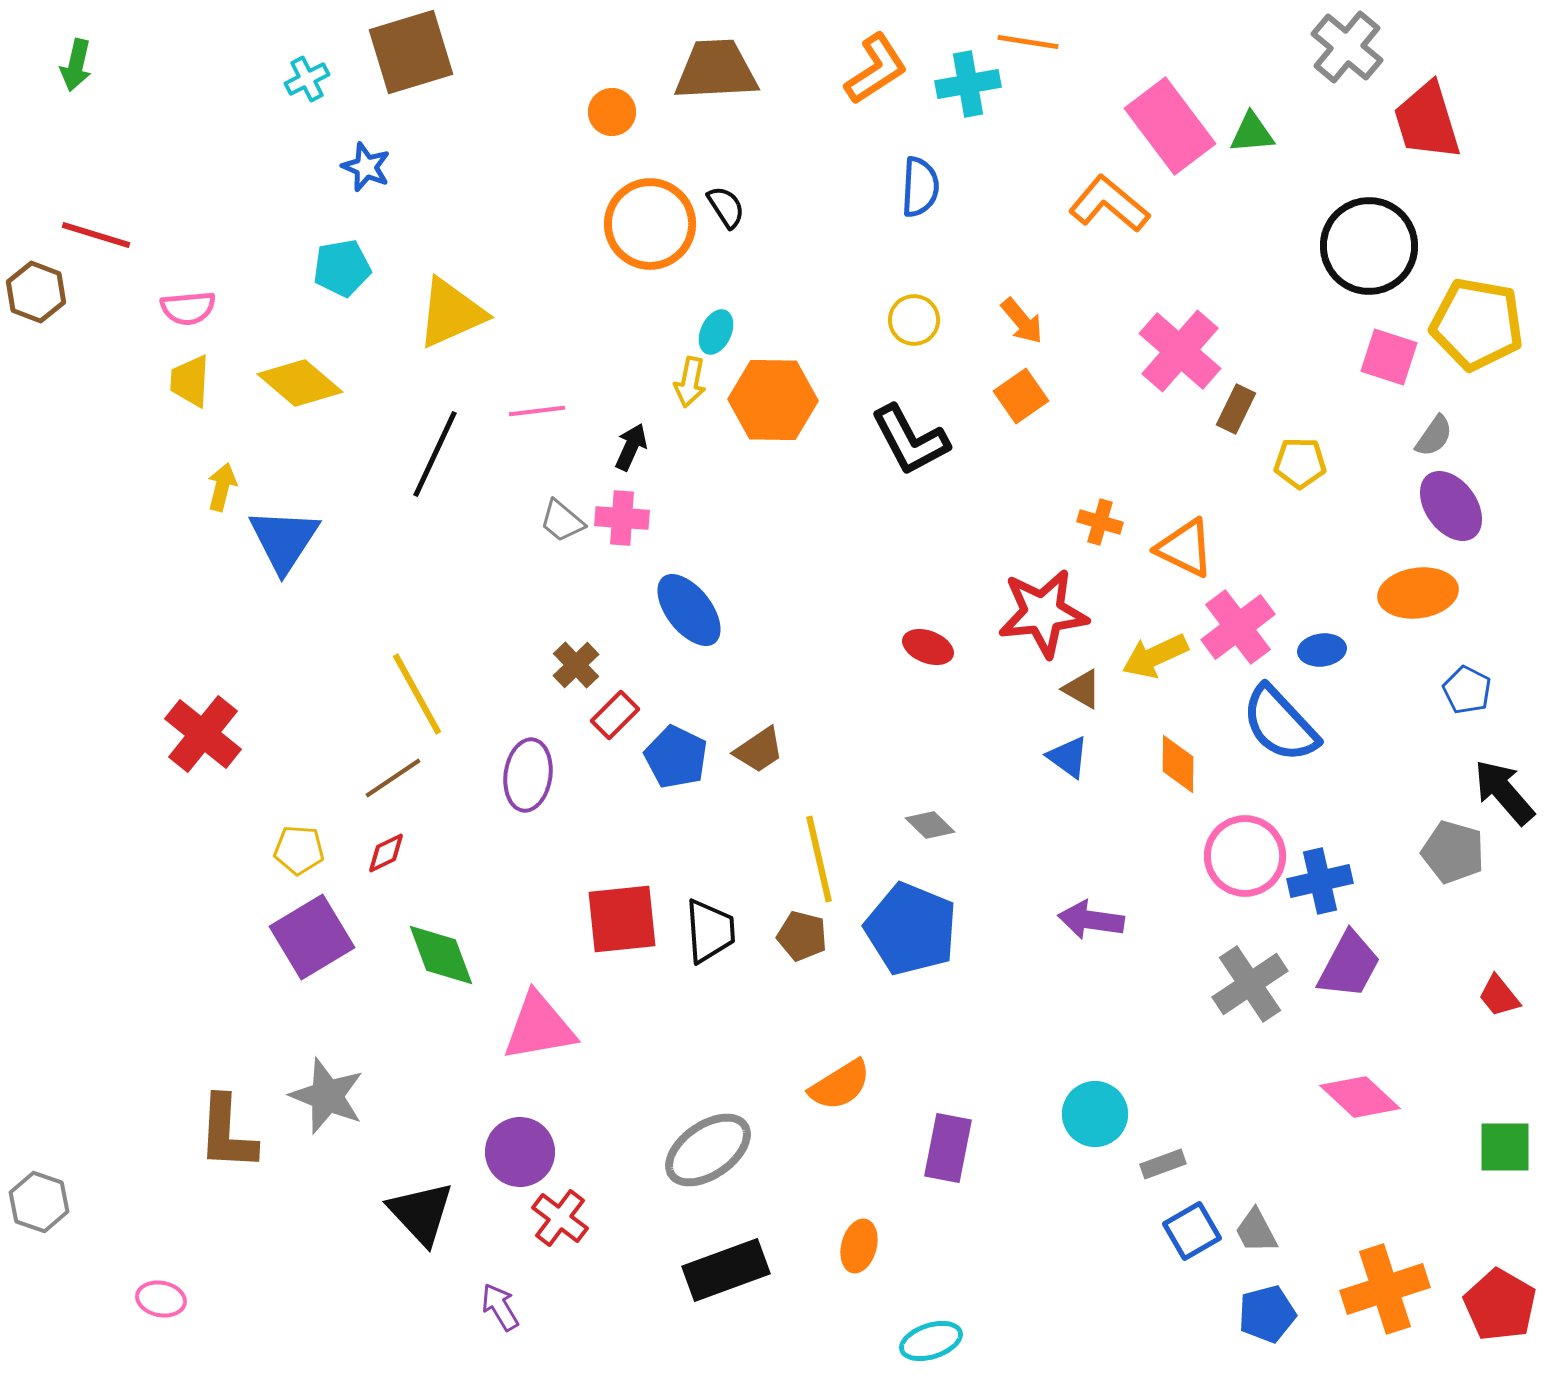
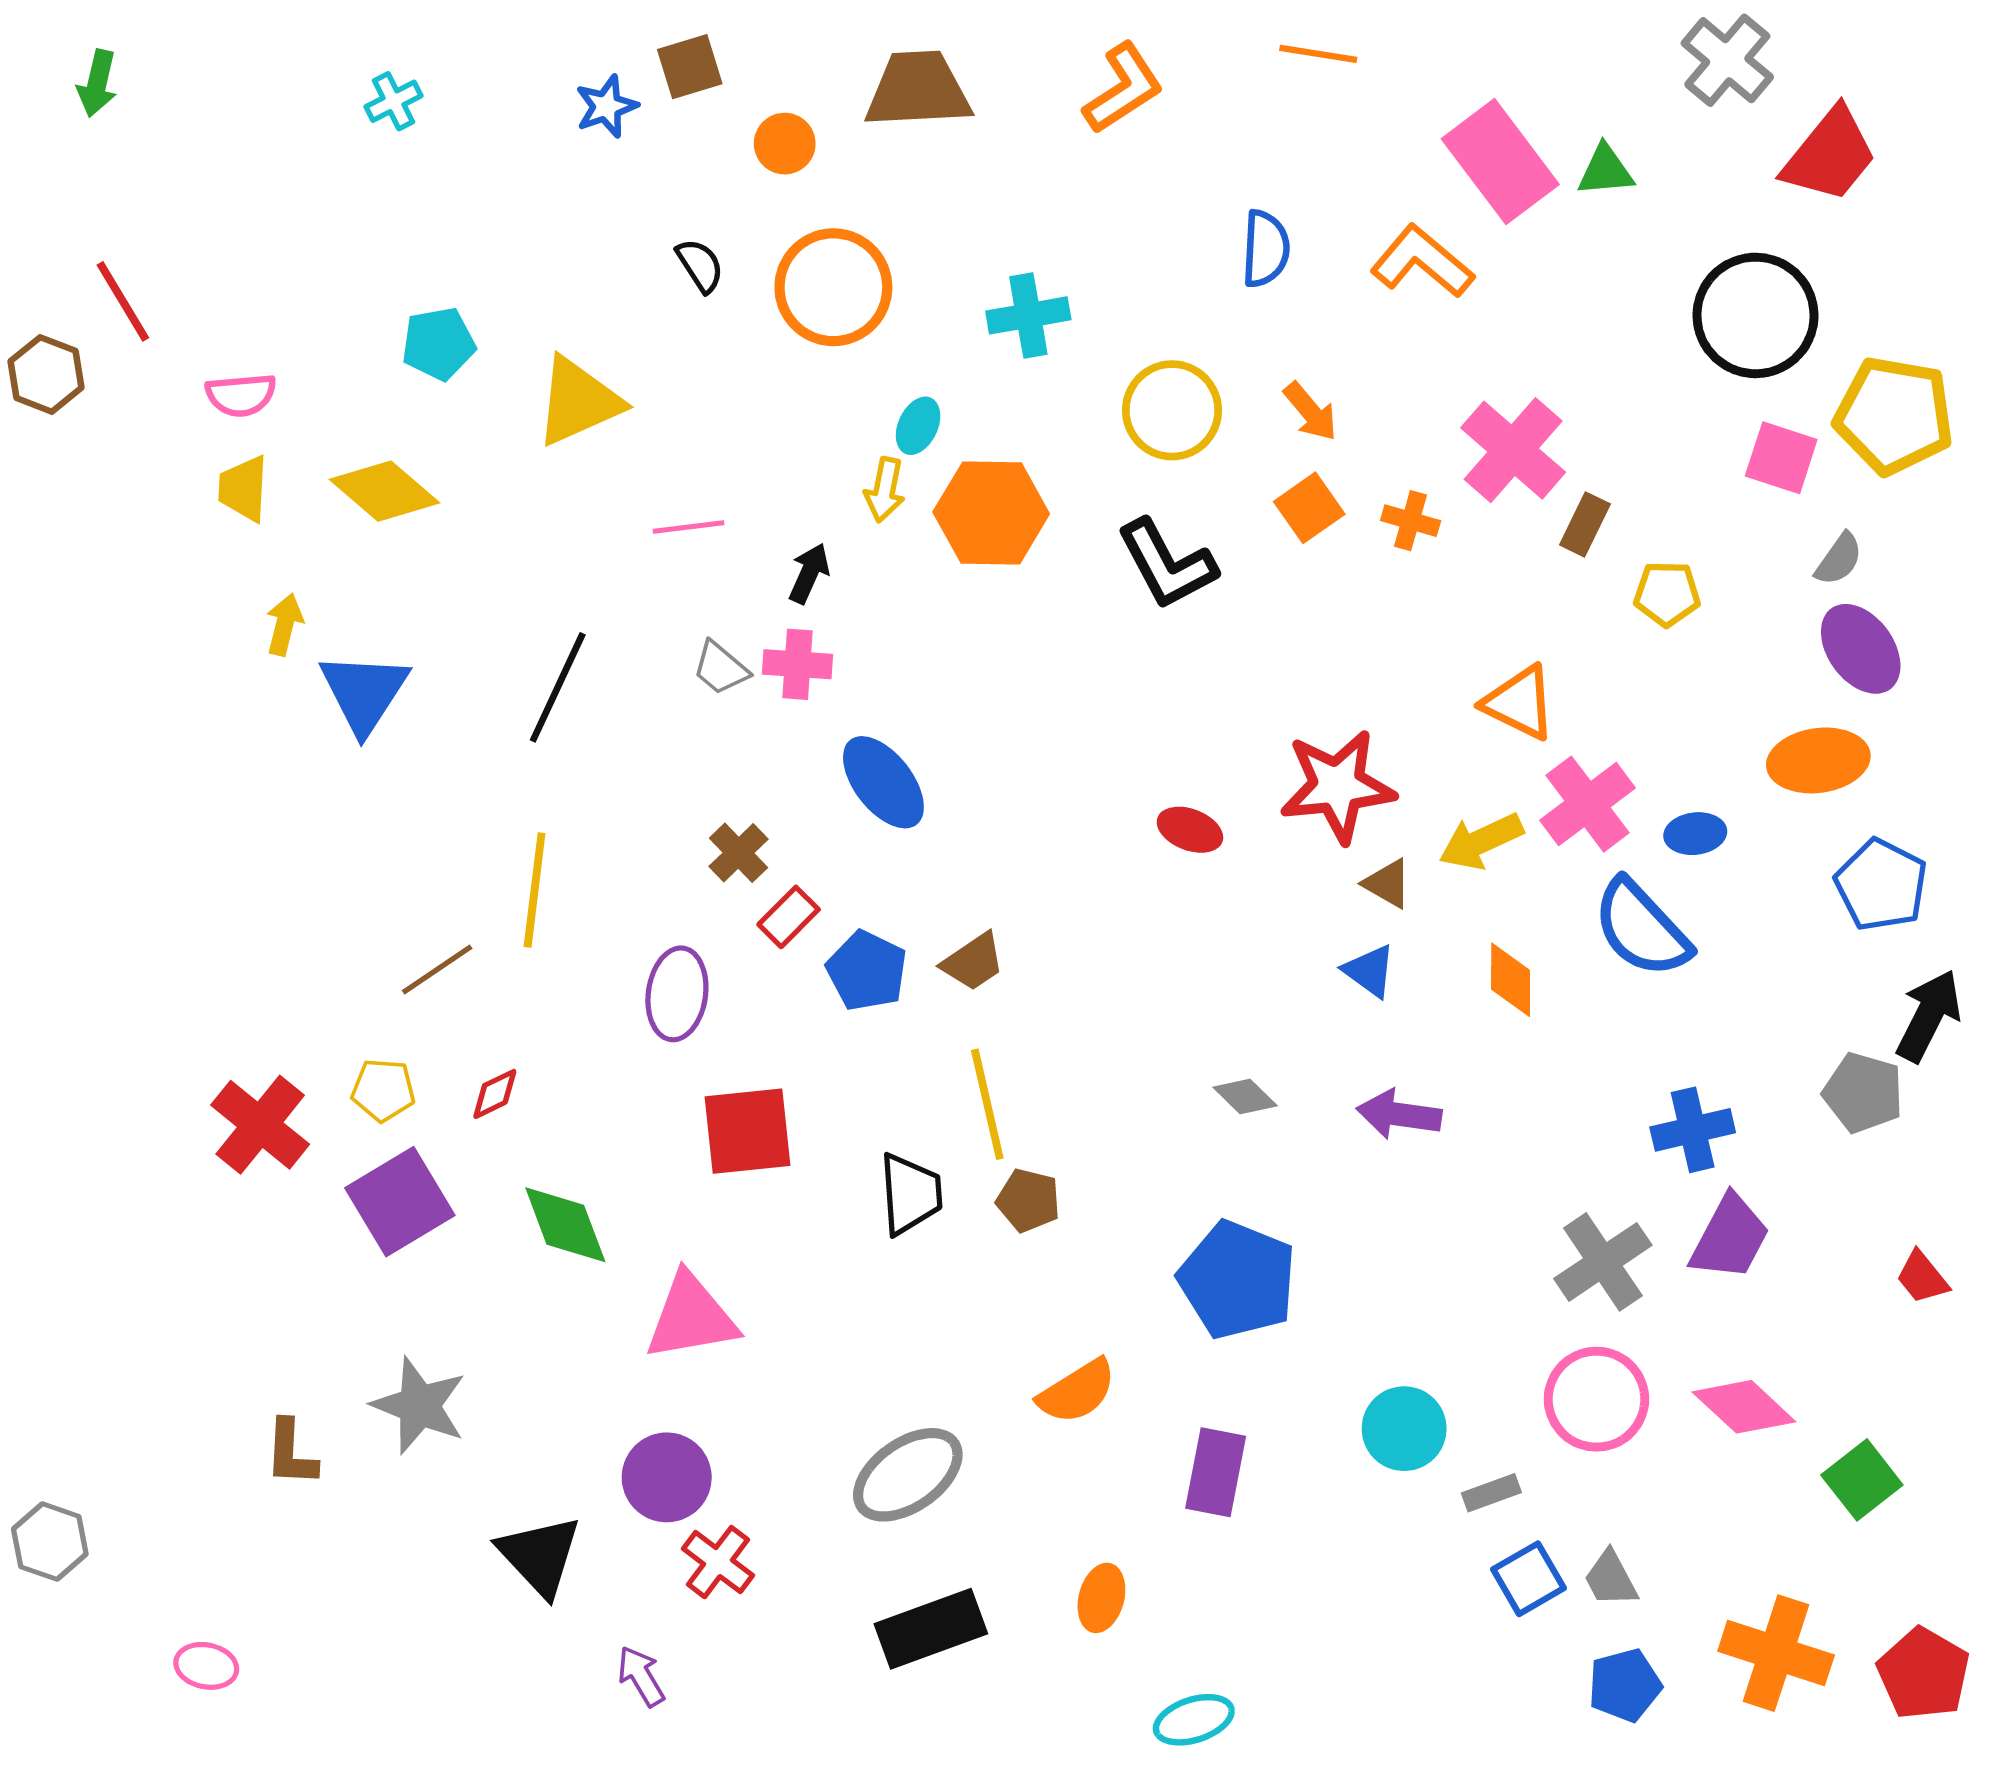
brown square: (411, 52) -> (690, 67), moved, size x0.6
cyan cross: (968, 84) -> (1028, 315), moved
red trapezoid: (1427, 121) -> (1830, 155), turned -124
blue star: (366, 167) -> (606, 106), moved, turned 30
blue semicircle: (920, 187) -> (1266, 249), moved
black semicircle: (726, 207) -> (700, 265), moved
red line: (96, 235) -> (123, 301), turned 42
yellow circle: (914, 320) -> (1172, 410), size x1.5
black line: (435, 454) -> (558, 687), moved
orange cross: (1100, 522) -> (1411, 521), moved
blue pentagon: (1467, 690) -> (1881, 885), size x1.5
yellow line: (417, 694) -> (535, 890), turned 36
red cross: (203, 734) -> (260, 1125), moved
brown line: (393, 778) -> (437, 970), moved
black arrow: (1504, 792) -> (1929, 1016), turned 68
gray diamond: (930, 825) -> (1245, 1096), moved
pink circle: (1245, 856) -> (1596, 1399), moved
yellow line: (819, 859) -> (987, 1104), moved
red square: (622, 919) -> (747, 1131), moved
purple arrow: (1091, 920) -> (1399, 1114), moved
blue pentagon: (911, 929) -> (1237, 1280), moved
brown L-shape: (227, 1133) -> (291, 1453), size x0.7
green square: (1505, 1147) -> (1862, 1480), moved, turned -38
orange cross: (1385, 1289) -> (1776, 1653), turned 36

